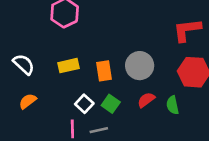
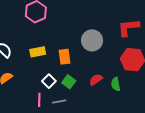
gray circle: (140, 66) -> (92, 40), moved

